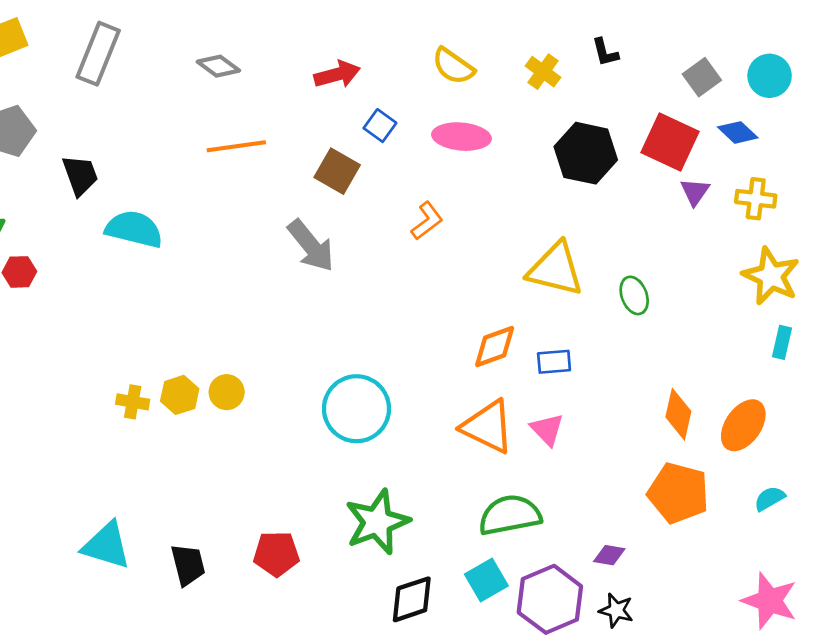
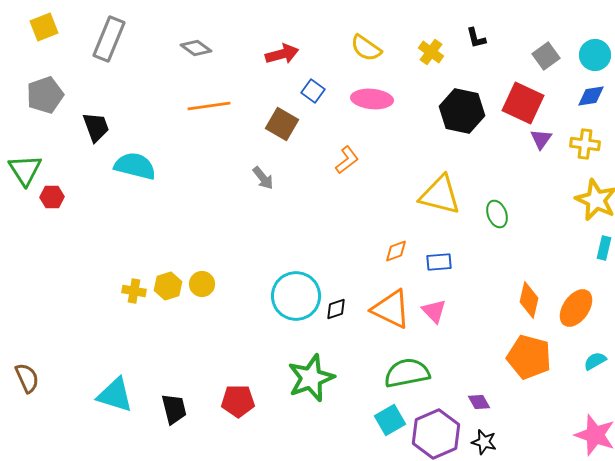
blue diamond: (738, 132) -> (591, 96), moved, turned -52
gray arrow: (311, 246) -> (263, 178), size x0.6
orange diamond: (495, 347) -> (396, 251), size x0.7
purple diamond: (609, 555) -> (479, 402), turned 50
black diamond: (412, 599) -> (336, 309), moved, size x0.6

